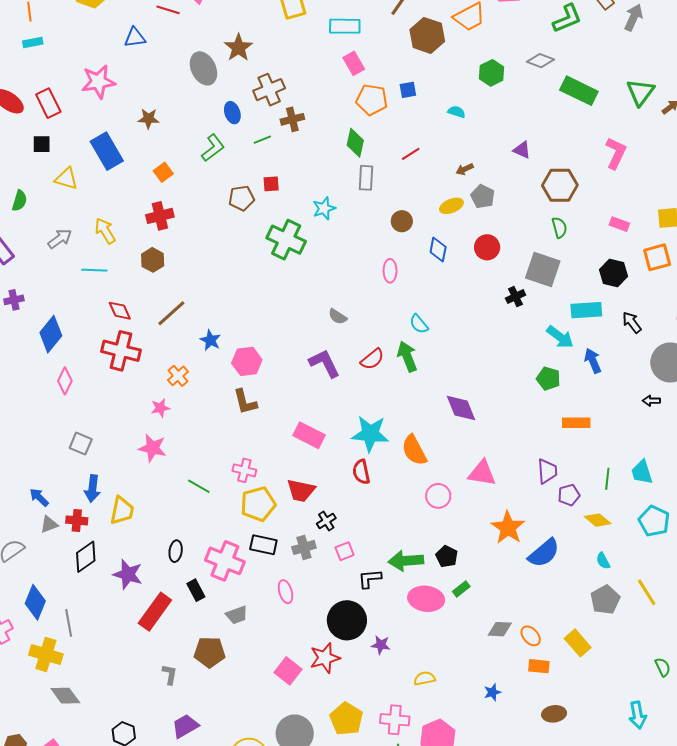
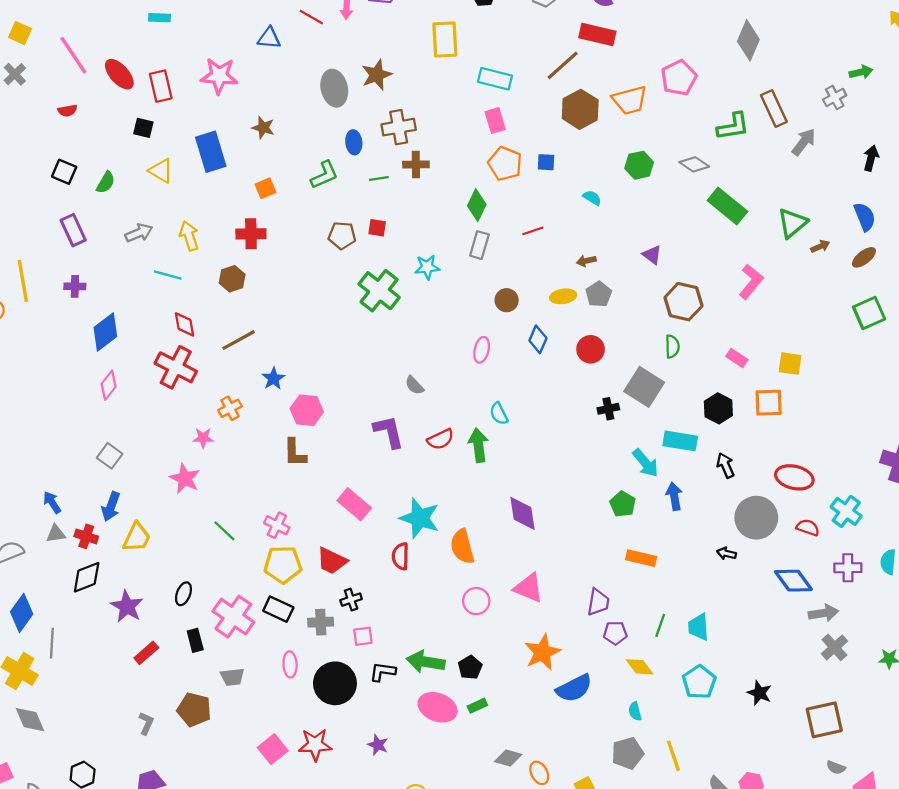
red rectangle: (155, 612) -> (146, 653), size x0.6
black circle: (347, 620) -> (335, 683), moved

